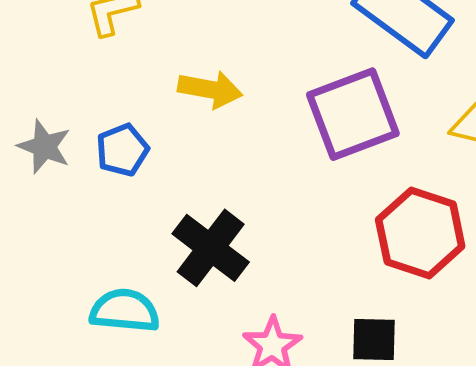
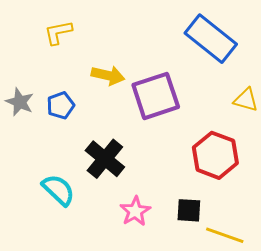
purple square: (353, 114) -> (156, 96), moved
cyan semicircle: (125, 311) -> (58, 190), turned 36

